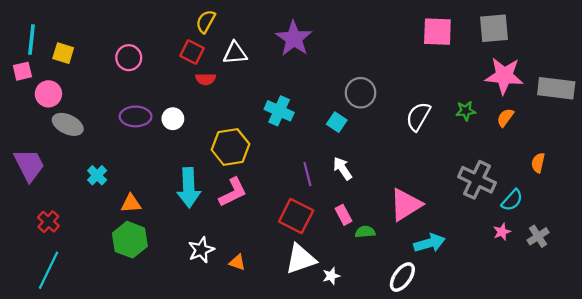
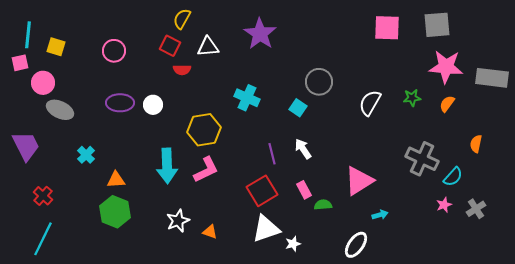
red square: (296, 216) -> (262, 191), turned 32
cyan arrow: (430, 243) -> (380, 215), size x0.6

